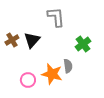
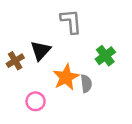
brown cross: (12, 40) -> (15, 61), moved
orange star: (52, 74) -> (66, 77), moved, turned 30

